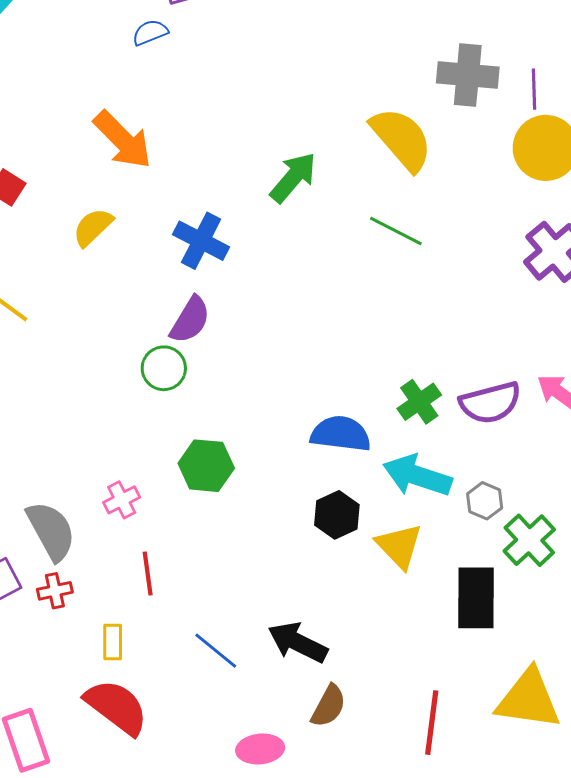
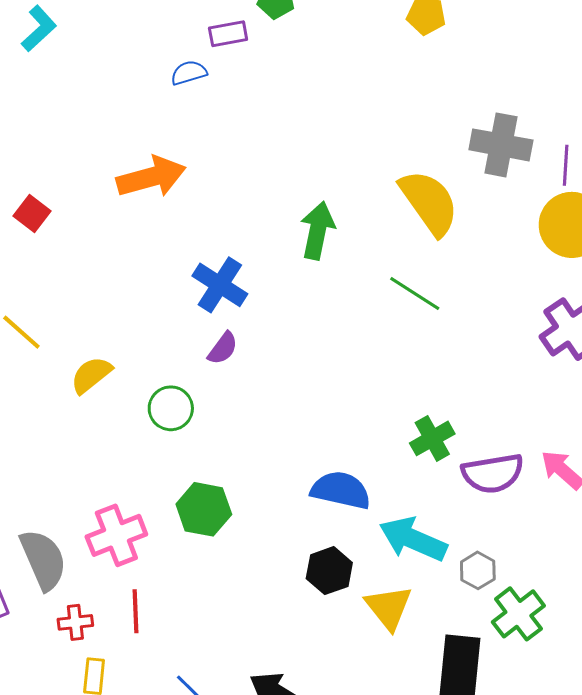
orange arrow: (123, 140) -> (151, 177), turned -66
green arrow: (293, 177) -> (318, 231), turned -34
yellow semicircle: (93, 227) -> (91, 375), moved
purple semicircle: (190, 320) -> (223, 348), moved, size x0.7
green cross: (419, 402) -> (432, 438), moved
pink cross: (122, 500) -> (116, 535), size x1.6
red cross: (55, 591) -> (75, 622), moved

